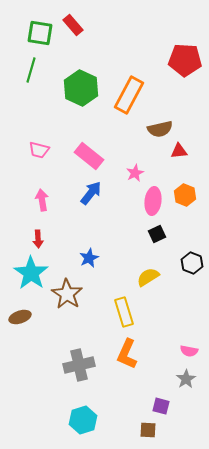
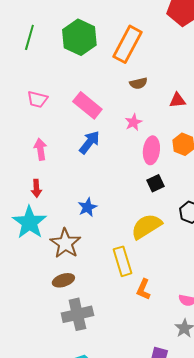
green line: (31, 70) -> (29, 37), moved
brown semicircle: (160, 129) -> (138, 83), moved, size x0.7
yellow semicircle: (148, 277) -> (146, 226), size x1.4
brown ellipse: (20, 317) -> (63, 280), moved
orange L-shape: (127, 354) -> (143, 289), moved, size x0.7

